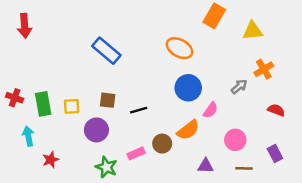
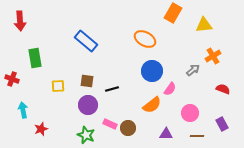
green rectangle: (43, 104) -> (35, 58), moved
purple circle: (96, 130) -> (88, 105), moved
brown circle: (162, 144) -> (128, 128), moved
pink rectangle: (136, 153) -> (110, 124), turned 48

